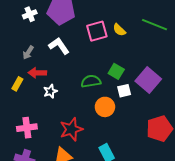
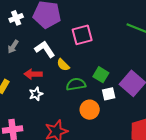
yellow semicircle: (119, 30) -> (63, 65), moved
gray arrow: (28, 53) -> (13, 47), moved
red arrow: (37, 73) -> (33, 74), moved

